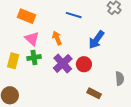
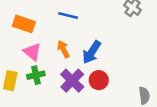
blue line: (74, 15) -> (68, 16), moved
blue arrow: (96, 40) -> (92, 52), moved

